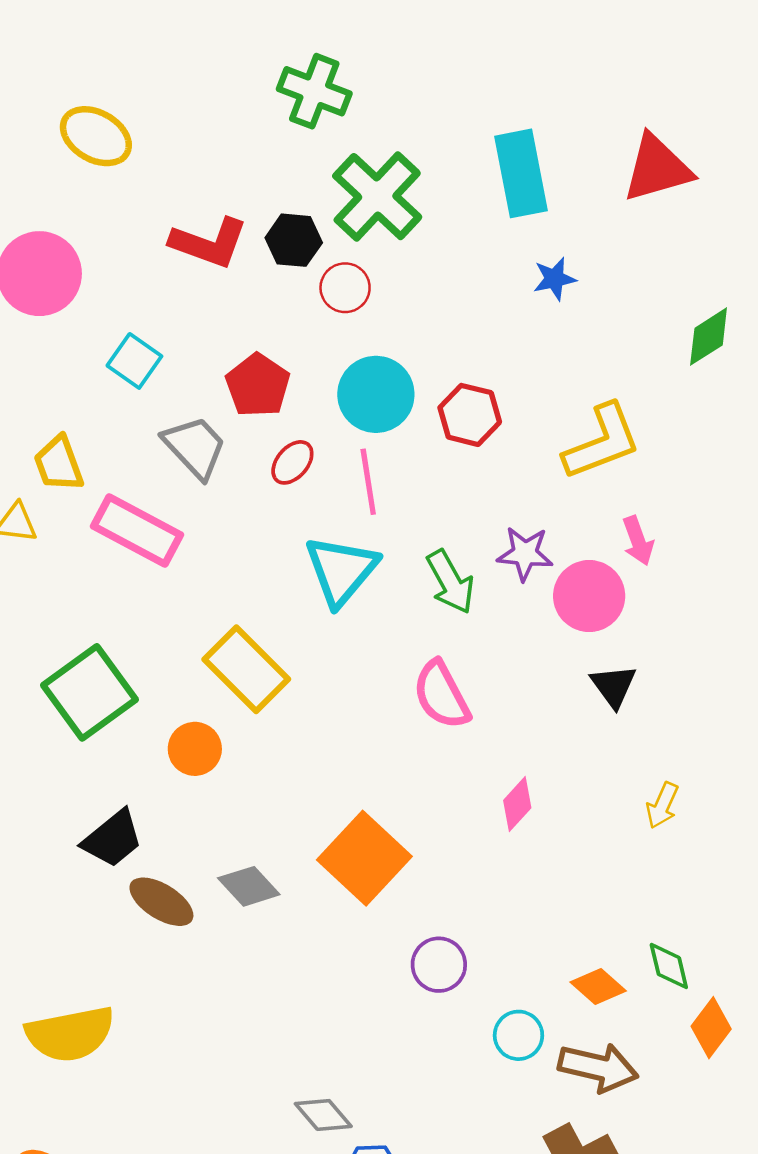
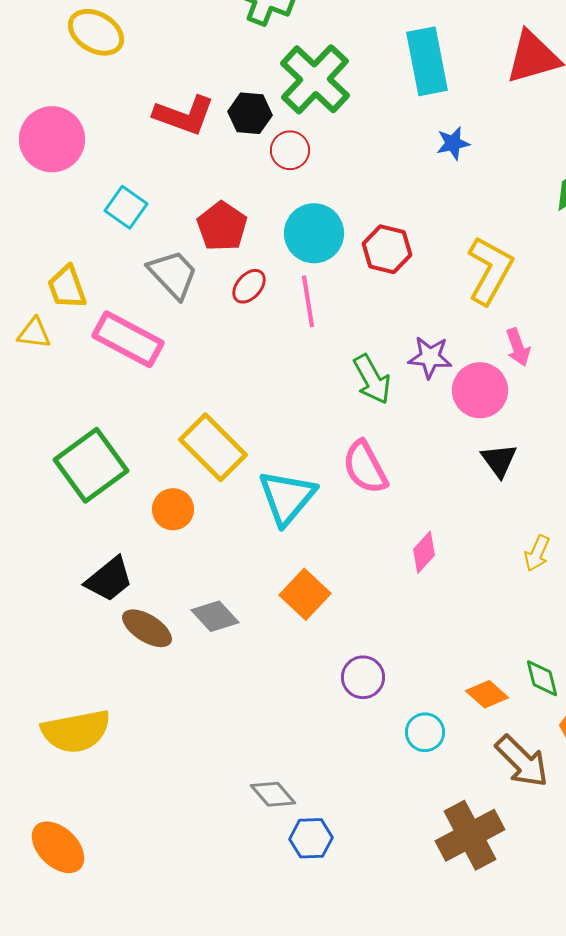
yellow L-shape: (602, 442) -> (490, 270), turned -40
cyan triangle: (341, 570) -> (287, 497), moved
orange square: (364, 858) -> (305, 594), size x0.7
brown arrow: (598, 1067) -> (522, 761), moved, turned 32

